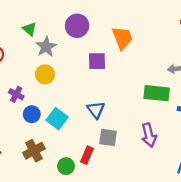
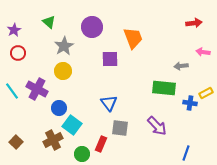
green triangle: (30, 29) -> (49, 22), moved
purple cross: (16, 94) -> (37, 89), size x1.5
blue circle: (32, 114) -> (59, 108), moved
cyan square: (57, 119) -> (72, 125), moved
purple arrow: (149, 135) -> (157, 126), turned -30

